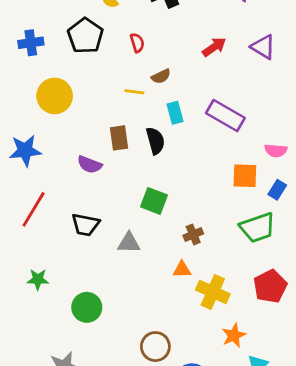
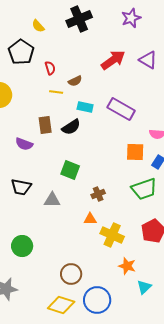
red semicircle: (137, 43) -> (50, 68), moved
red arrow: (214, 47) -> (113, 60), size x1.4
cyan rectangle: (175, 113) -> (85, 107), turned -63
black semicircle: (155, 141) -> (71, 127), turned 72
orange star: (234, 335) -> (127, 266), turned -30

